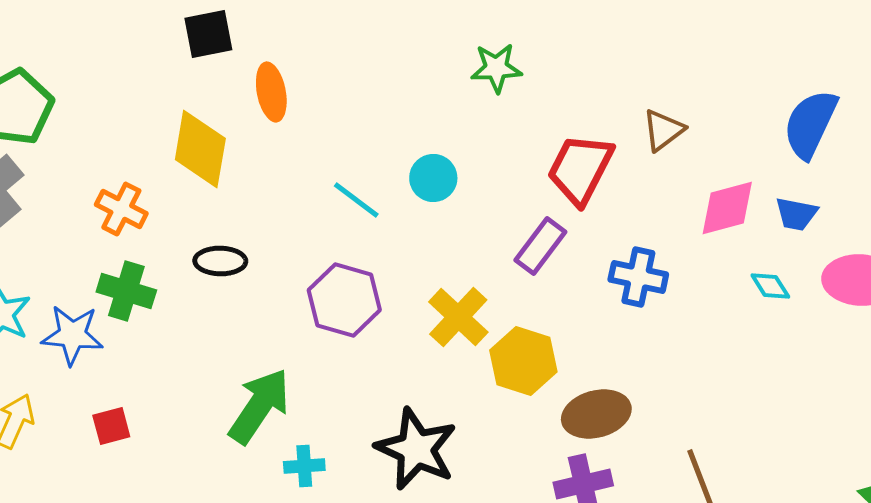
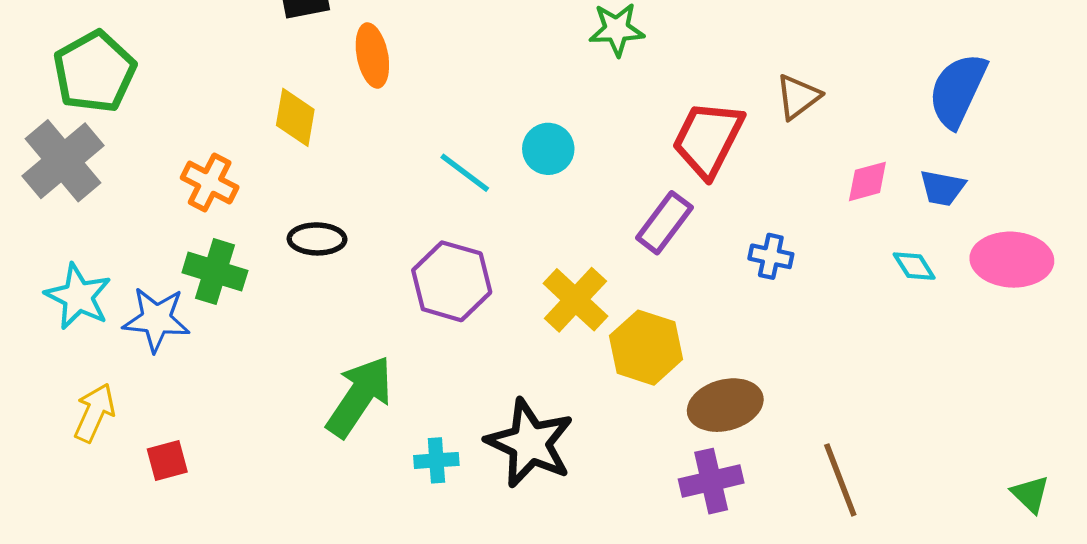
yellow diamond: (200, 149) -> (295, 117), size x0.7
pink diamond: (727, 208) -> (867, 181), size x0.7
blue cross: (638, 277) -> (771, 256), size x0.7
red square: (111, 426) -> (167, 460), moved
cyan cross: (304, 466) -> (436, 460), moved

